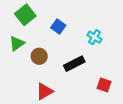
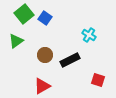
blue square: (58, 26) -> (45, 18), moved
brown circle: (39, 56) -> (45, 55), moved

